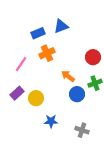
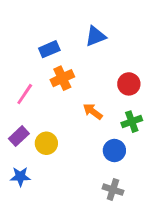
blue triangle: (61, 26) -> (96, 36), moved
blue circle: (77, 94) -> (114, 150), moved
blue star: (51, 121) -> (20, 177), moved

